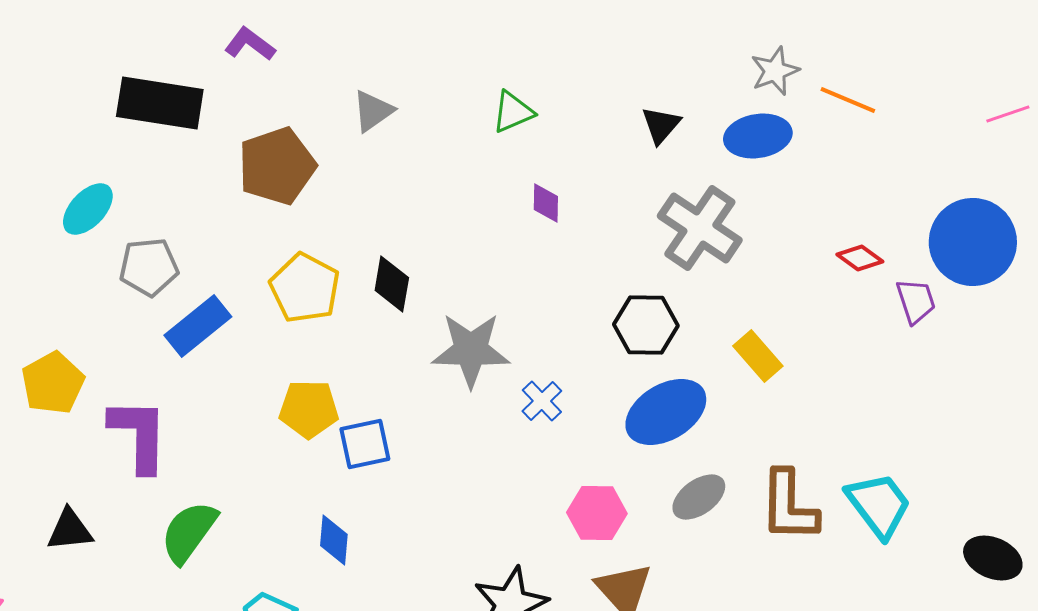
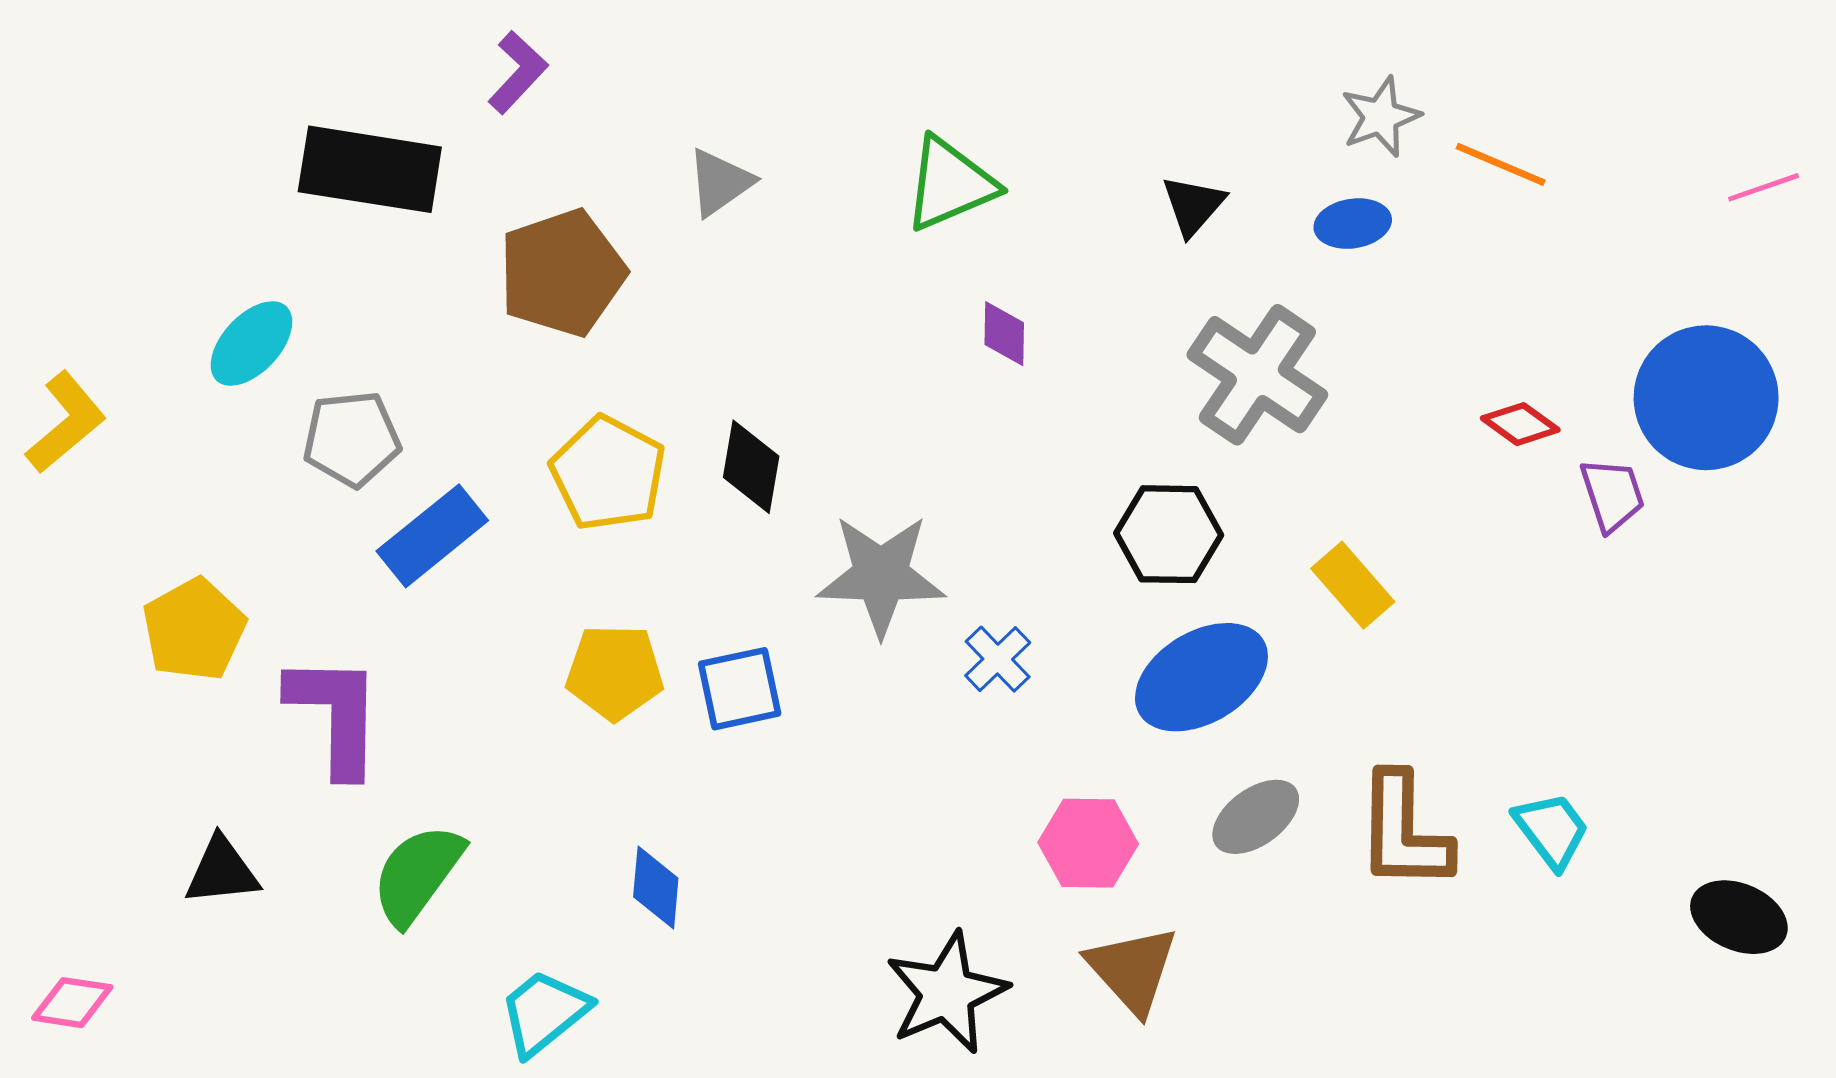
purple L-shape: (250, 44) -> (518, 72), turned 96
green triangle: (513, 112) -> (950, 184), size x1.4
blue ellipse: (758, 136) -> (1353, 224), size x0.7
blue square: (365, 444) -> (740, 689), moved
cyan trapezoid: (879, 505) -> (1552, 830), size x0.7

